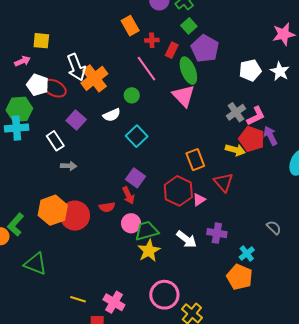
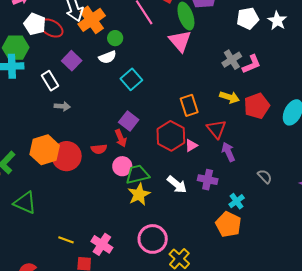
green circle: (132, 95) -> (115, 38), moved
purple arrow: (270, 136) -> (228, 152), moved
red pentagon: (252, 139) -> (257, 106), moved, turned 30

